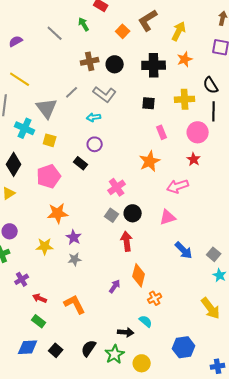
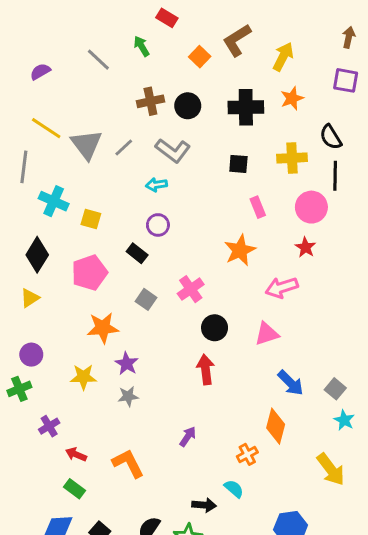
gray triangle: (47, 108) -> (86, 145), moved
gray square: (112, 215) -> (146, 299), moved
orange diamond: (139, 275) -> (276, 426), moved

